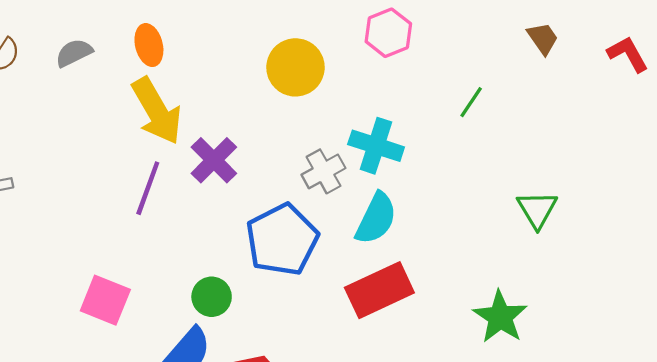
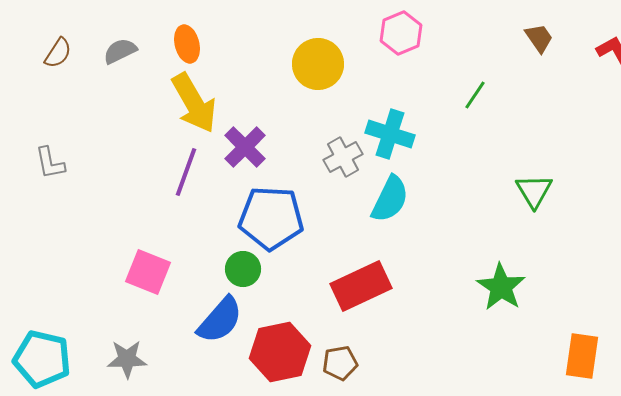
blue pentagon: (282, 240) -> (271, 218), moved, turned 30
red rectangle: (379, 290) -> (361, 286), moved

